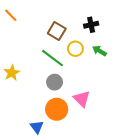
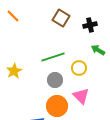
brown square: (57, 31) -> (61, 18), moved
yellow circle: (75, 49) -> (79, 68), moved
green line: (52, 58) -> (53, 57), turned -55

